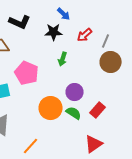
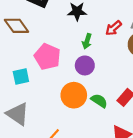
red arrow: (85, 35) -> (113, 28), moved
purple circle: (75, 92) -> (85, 65), moved

